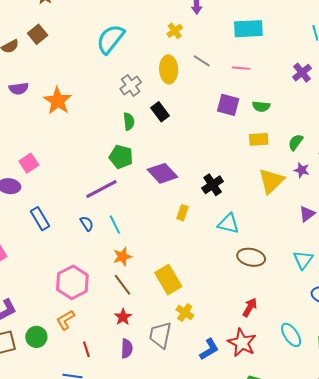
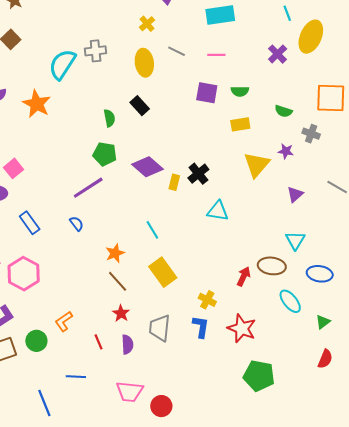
cyan semicircle: (110, 39) -> (62, 64), moved
gray cross: (131, 85) -> (96, 51), moved, turned 35
green semicircle: (296, 142) -> (284, 111), moved, turned -102
yellow rectangle: (182, 213) -> (174, 182), moved
cyan line: (115, 225) -> (152, 230), moved
brown ellipse: (251, 257) -> (272, 266), moved
pink hexagon: (72, 282) -> (24, 274), moved
red arrow: (250, 307) -> (244, 276), moved
yellow cross: (185, 313) -> (207, 300), moved
cyan ellipse: (291, 335) -> (290, 301), moved
red line: (86, 349) -> (98, 342), moved
blue L-shape: (209, 349) -> (201, 327), moved, turned -45

